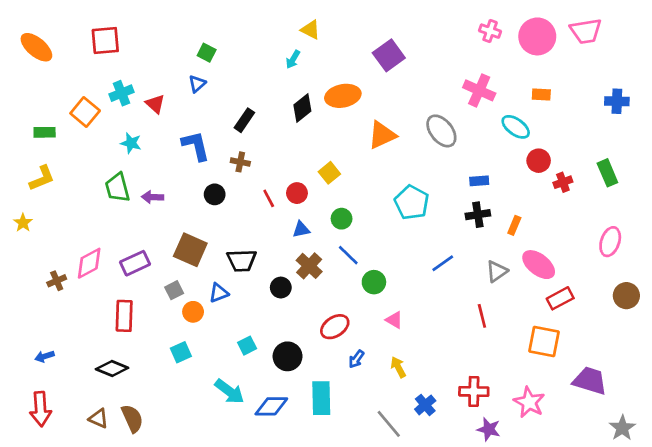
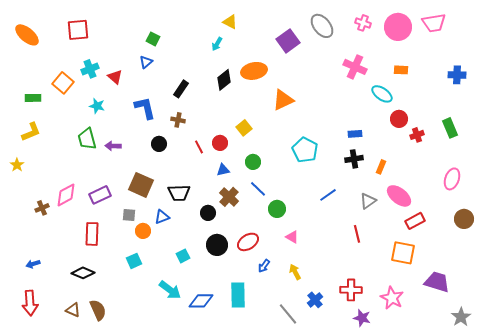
gray ellipse: (441, 131) -> (322, 26), moved
gray square: (174, 290) -> (129, 215), turned 32
black circle: (288, 356) -> (217, 245), moved

